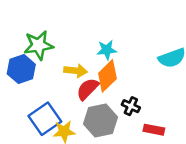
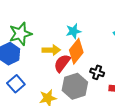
blue square: (45, 119) -> (16, 84), moved, size x0.7

